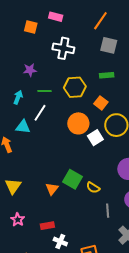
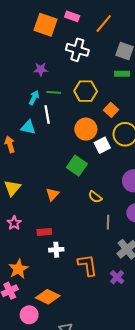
orange line: (100, 21) -> (104, 23), moved
orange square: (31, 27) -> (46, 25), size x1.6
green rectangle: (107, 75) -> (122, 74), moved
cyan arrow: (18, 97) -> (34, 98), moved
white line: (40, 113) -> (47, 115), turned -48
green square: (73, 179) -> (77, 166), moved
white cross: (60, 242) -> (56, 250), turned -32

